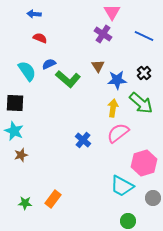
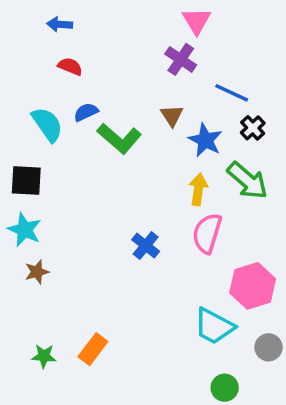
blue line: (144, 36) -> (232, 93), moved
blue star: (117, 80) -> (205, 140), turned 30
pink semicircle: (118, 133) -> (207, 233), turned -35

